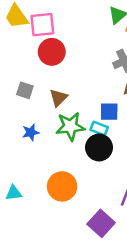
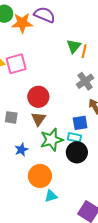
red circle: (52, 52) -> (38, 97), moved
orange circle: (62, 186) -> (40, 176), moved
cyan triangle: (14, 193) -> (51, 196), moved

